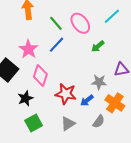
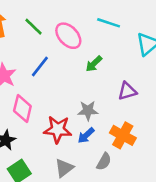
cyan line: (112, 16) -> (109, 23), turned 66
green line: (56, 23) -> (34, 27), moved
gray star: (99, 82) -> (88, 111), moved

